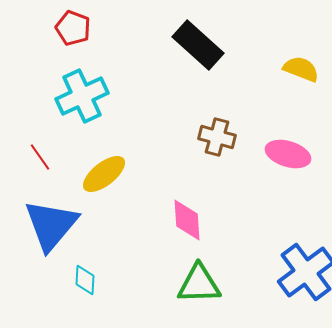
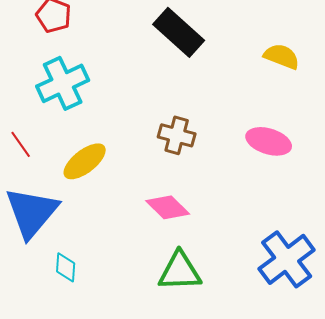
brown cross: (217, 137) -> (177, 135), moved
pink diamond: (187, 220) -> (168, 207), turned -42

